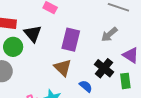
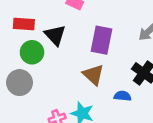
blue semicircle: (86, 86) -> (123, 96), turned -32

